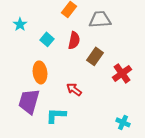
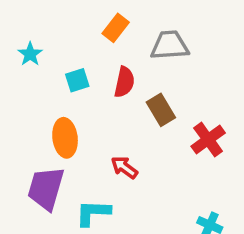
cyan square: (47, 39) -> (77, 80), turned 32
brown rectangle: (95, 56) -> (161, 110), turned -66

